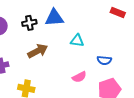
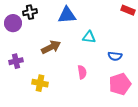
black cross: (29, 23) -> (30, 12), moved
pink semicircle: (79, 77) -> (82, 72), moved, turned -72

